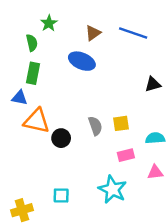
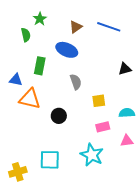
green rectangle: (33, 73) -> (40, 66), moved
gray semicircle: (95, 126) -> (76, 82), moved
black circle: (61, 138) -> (59, 116), moved
cyan square: (61, 196) -> (50, 160), size x1.5

